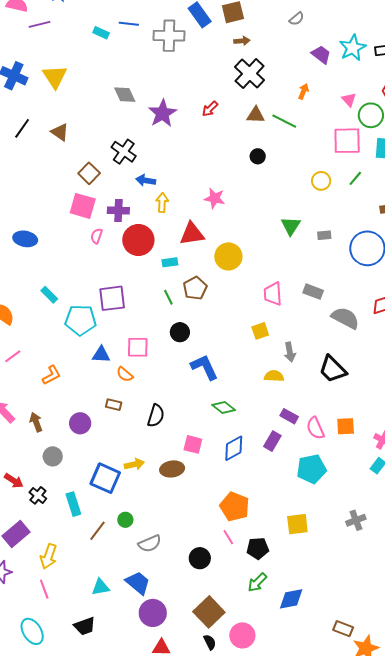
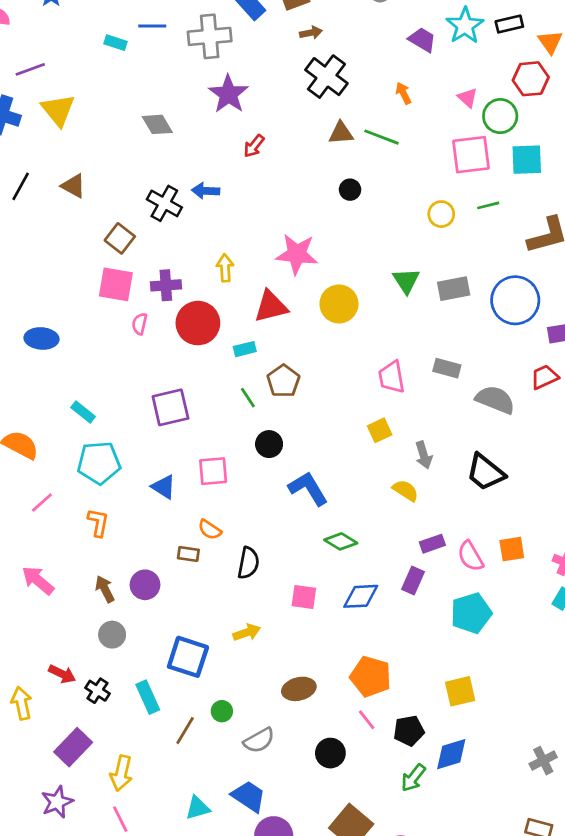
purple line: (40, 24) -> (30, 69), moved
orange arrow: (303, 91) -> (403, 93), turned -42
red arrow: (210, 109) -> (254, 146), moved
purple star: (162, 113) -> (228, 94), moved
green line: (355, 178) -> (488, 205), turned 42
blue arrow: (146, 180) -> (206, 191), moved
pink star: (215, 198) -> (297, 254), size x1.4
gray rectangle: (324, 235) -> (454, 289), size x1.6
yellow circle: (228, 256) -> (339, 304), moved
cyan pentagon: (81, 320) -> (99, 463), moved
blue triangle: (101, 355) -> (164, 487), turned 36
orange semicircle: (125, 374) -> (210, 530), moved
orange L-shape: (52, 375) -> (98, 523), turned -45
yellow semicircle: (274, 376) -> (406, 490), turned 36
purple rectangle: (289, 416) -> (432, 544), turned -42
brown arrow: (36, 422) -> (105, 589), moved
blue diamond: (234, 448) -> (361, 596), turned 32
yellow arrow: (134, 464) -> (247, 632), moved
brown ellipse: (172, 469) -> (299, 689), moved
gray cross: (356, 520) -> (543, 761), moved
blue diamond: (291, 599) -> (451, 754), moved

